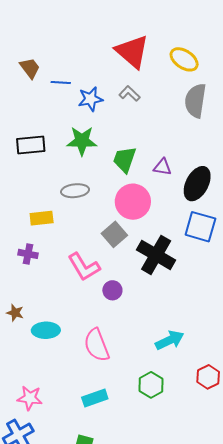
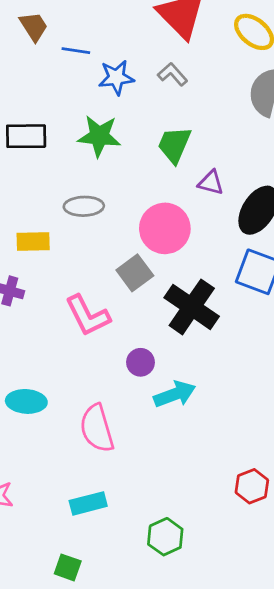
green trapezoid: (125, 159) -> (174, 145), moved
purple circle: (112, 290) -> (140, 362), moved
cyan arrow: (170, 340) -> (175, 394), moved
green hexagon: (151, 385) -> (165, 537), moved

